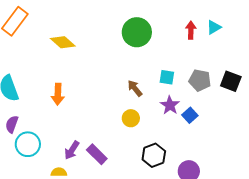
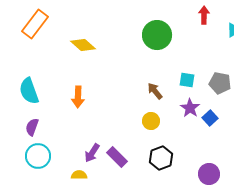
red arrow: (191, 30) -> (204, 15), moved
cyan circle: (28, 144) -> (38, 156), moved
black hexagon: (154, 155) -> (161, 158), moved

